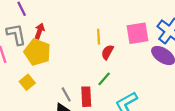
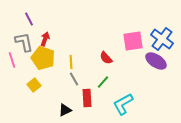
yellow line: (99, 37) -> (71, 62), moved
red semicircle: (107, 52) -> (106, 58), turned -72
gray line: (66, 94) -> (74, 79), moved

